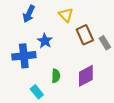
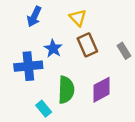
brown rectangle: (85, 35) -> (87, 45), moved
green semicircle: (56, 76) -> (66, 90), size x1.6

